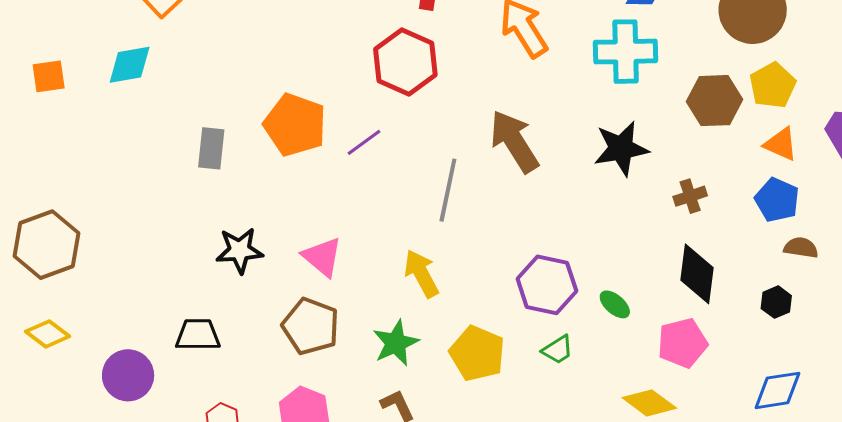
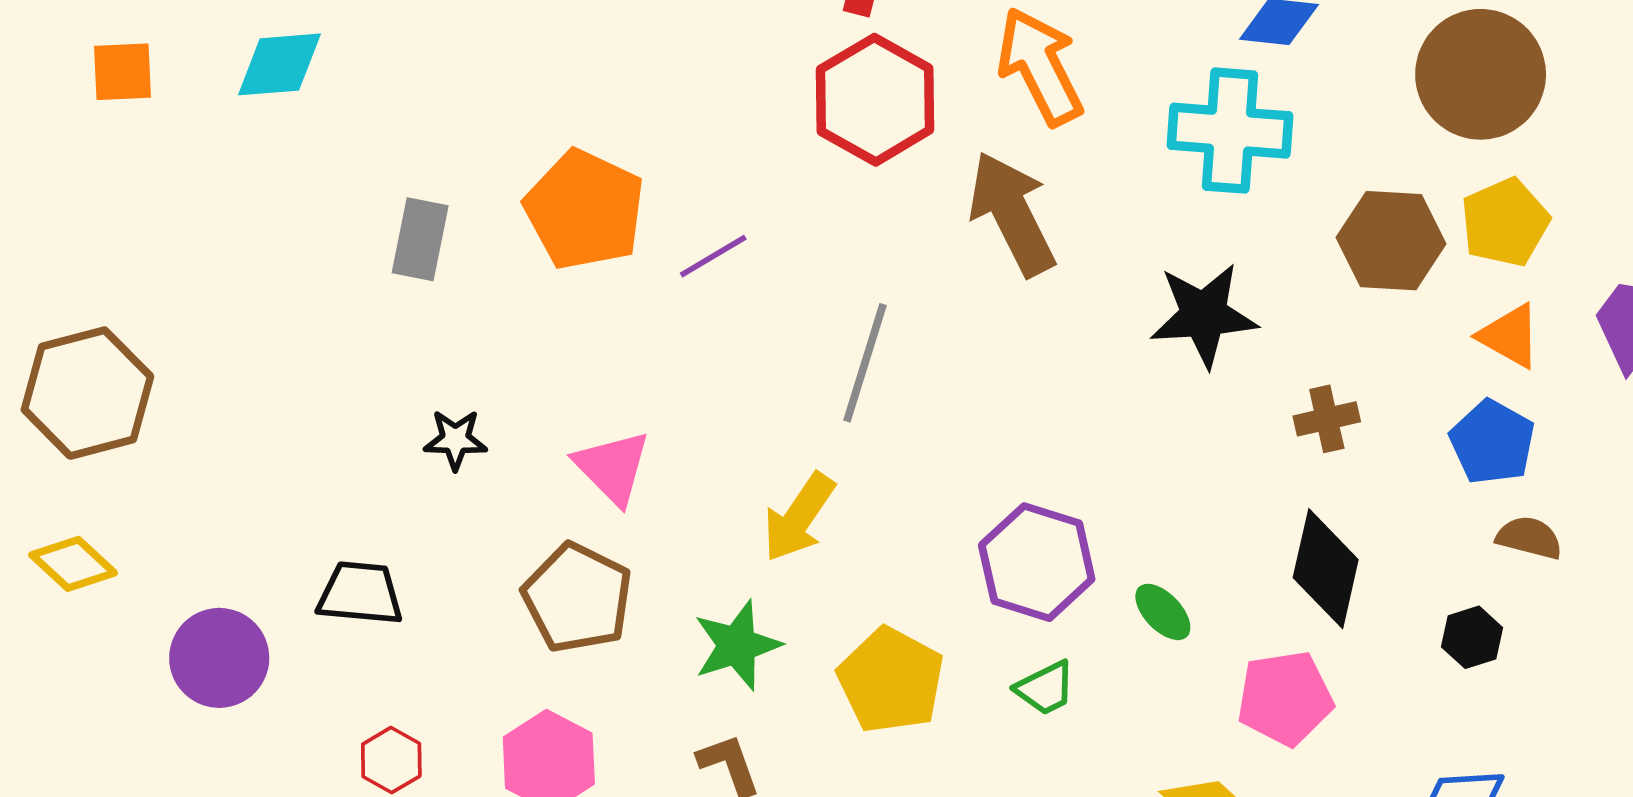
red hexagon: (405, 62) -> (875, 100), moved
brown arrow: (514, 141) -> (1012, 214), moved
black star: (240, 250) -> (455, 440), size x0.7
yellow arrow: (421, 274) -> (799, 517), turned -123

